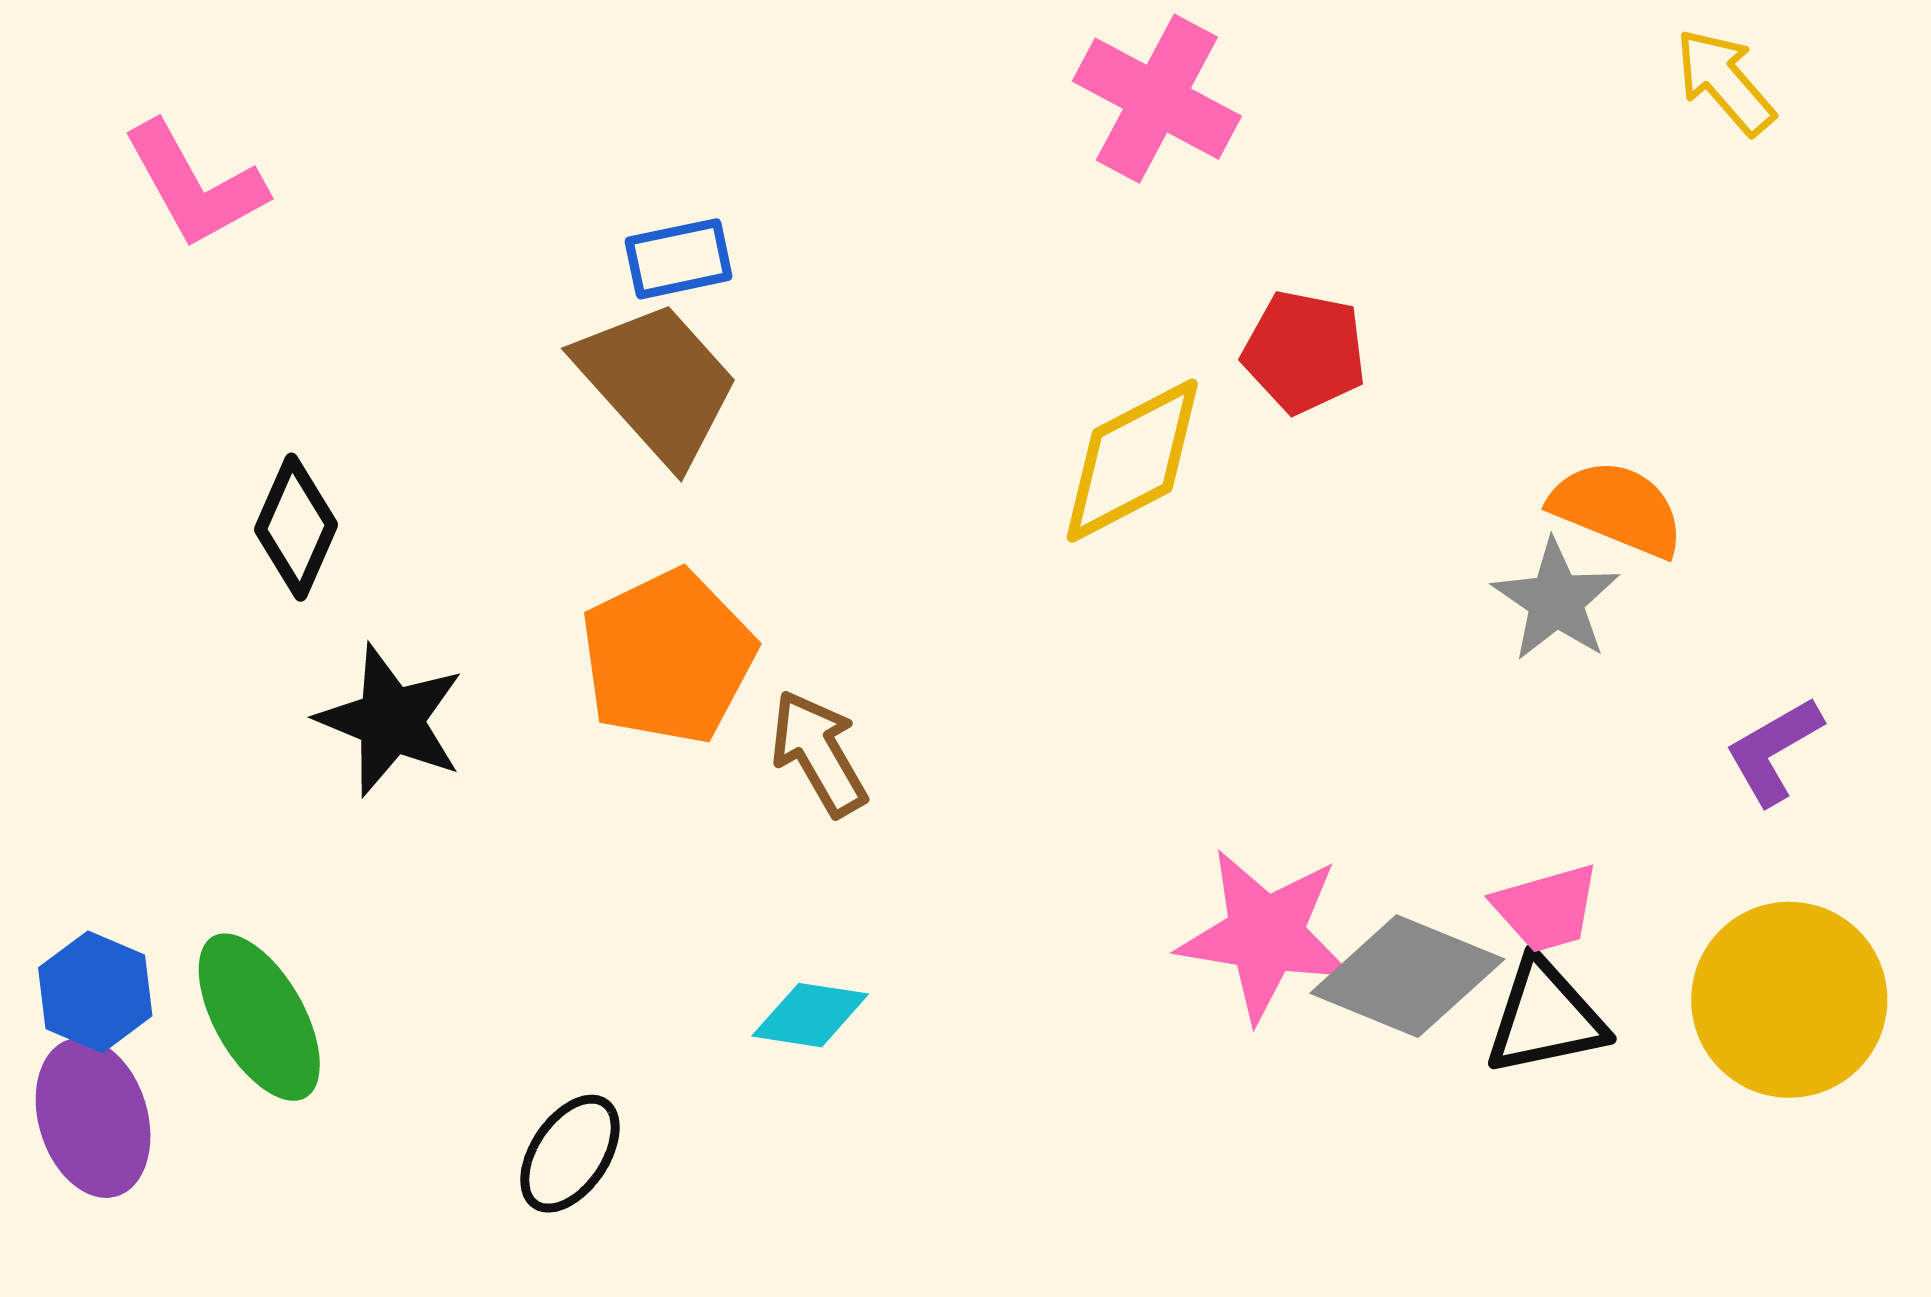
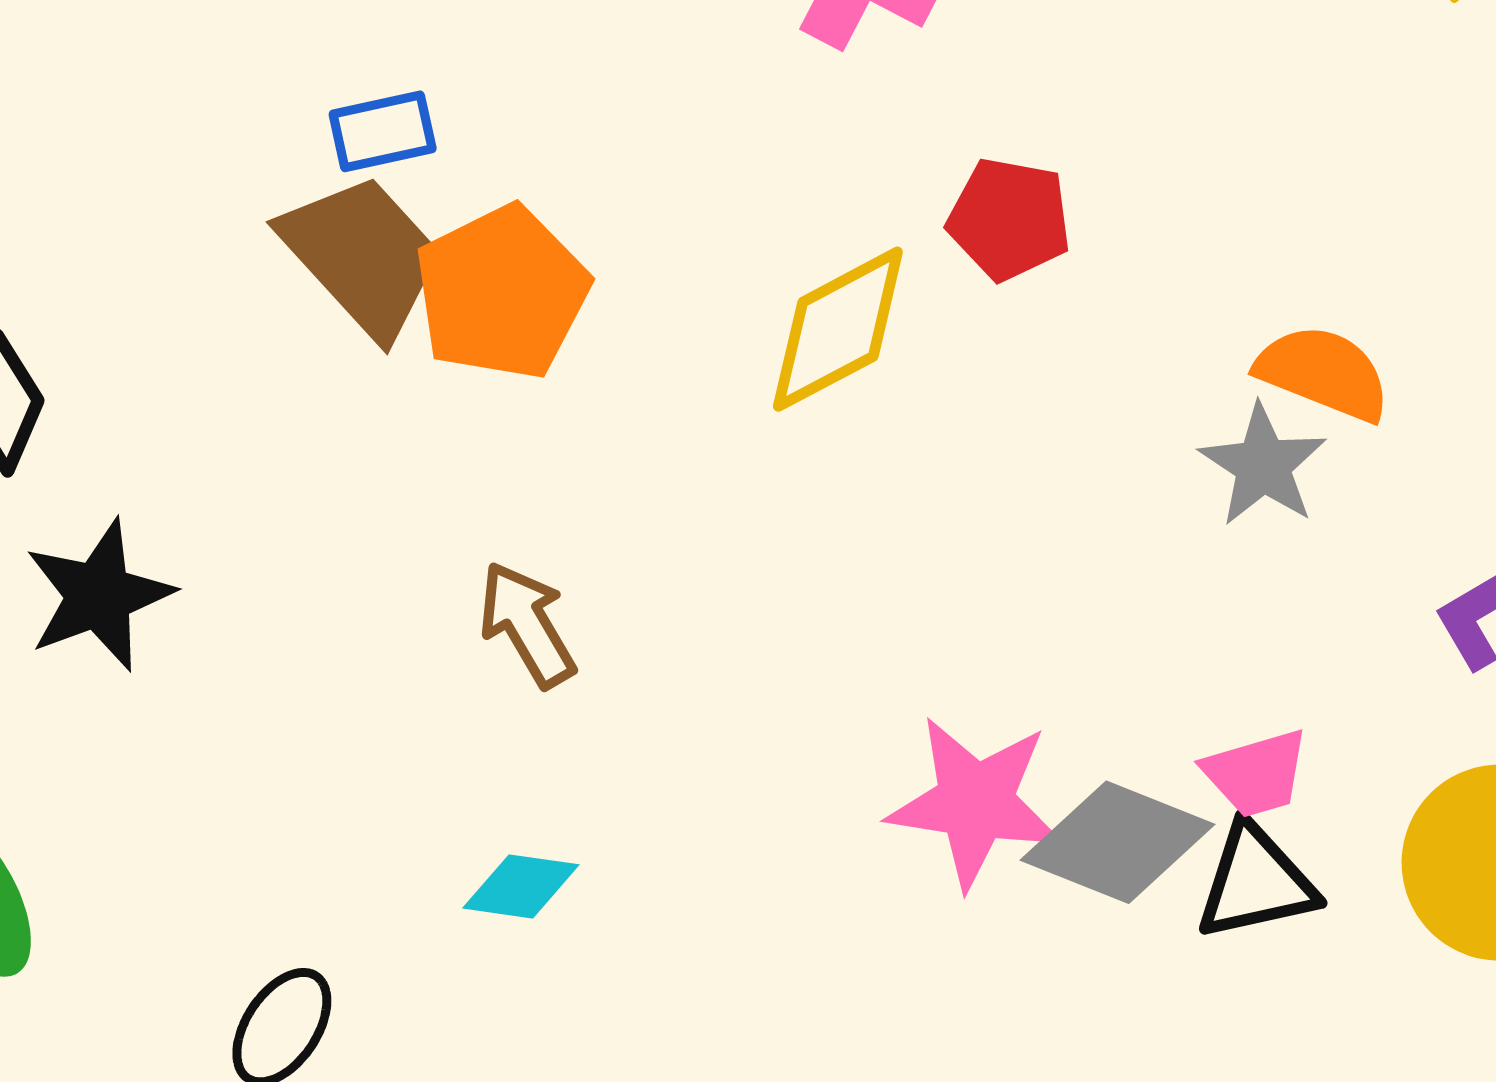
orange pentagon: (668, 657) -> (502, 293), moved
black star: (391, 720) -> (99, 595), turned 30

